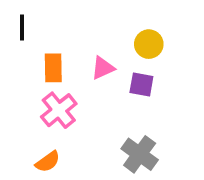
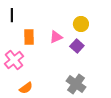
purple square: (141, 84) -> (77, 46), turned 32
pink cross: (59, 110) -> (14, 60), moved

